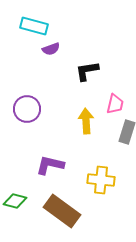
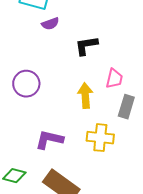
yellow cross: (101, 180) -> (100, 138), moved

